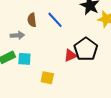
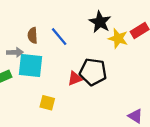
black pentagon: (86, 49) -> (93, 72), turned -30
cyan square: (24, 59) -> (31, 65), moved, size x1.6

